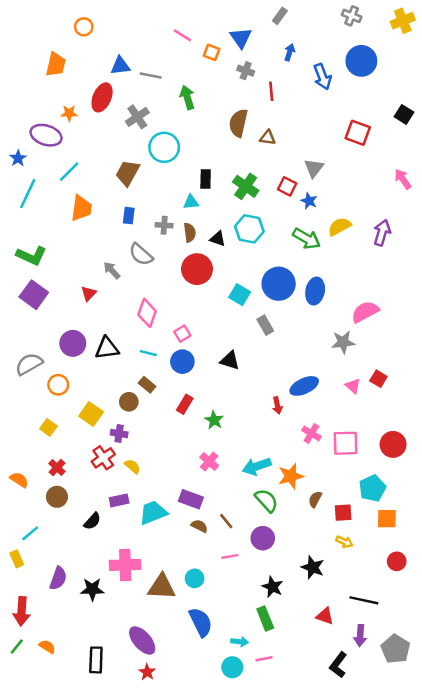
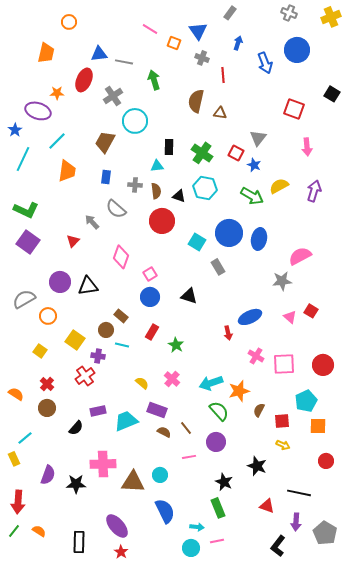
pink arrow: (403, 179) -> (307, 147), moved, turned -150
cyan line: (148, 353) -> (122, 345), moved
yellow semicircle: (132, 466) -> (142, 383), moved

